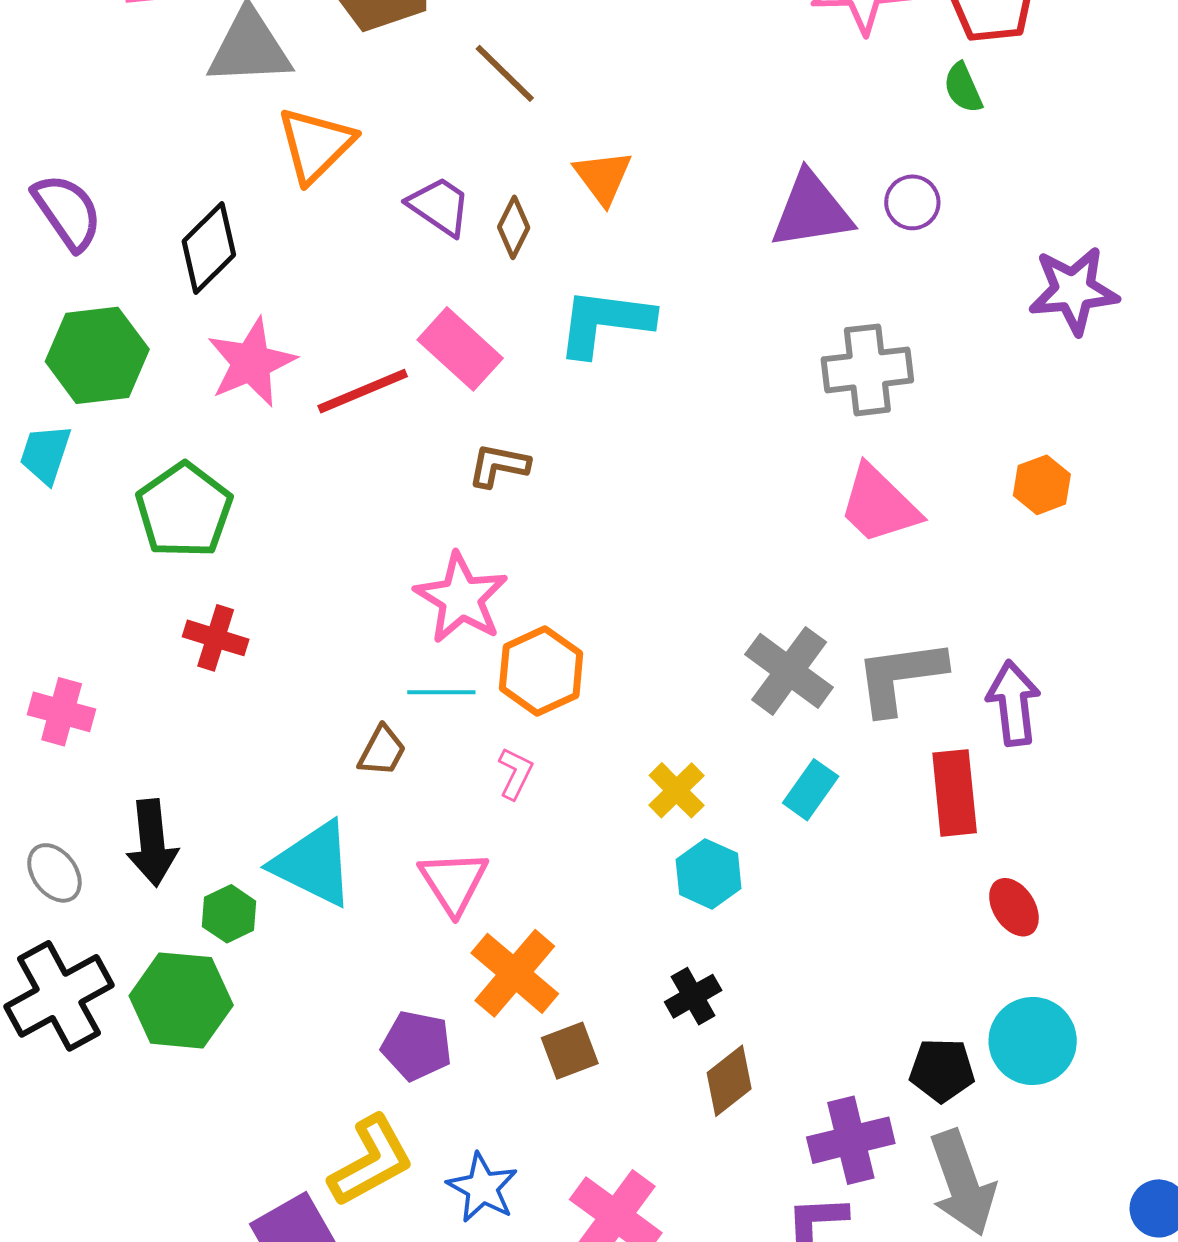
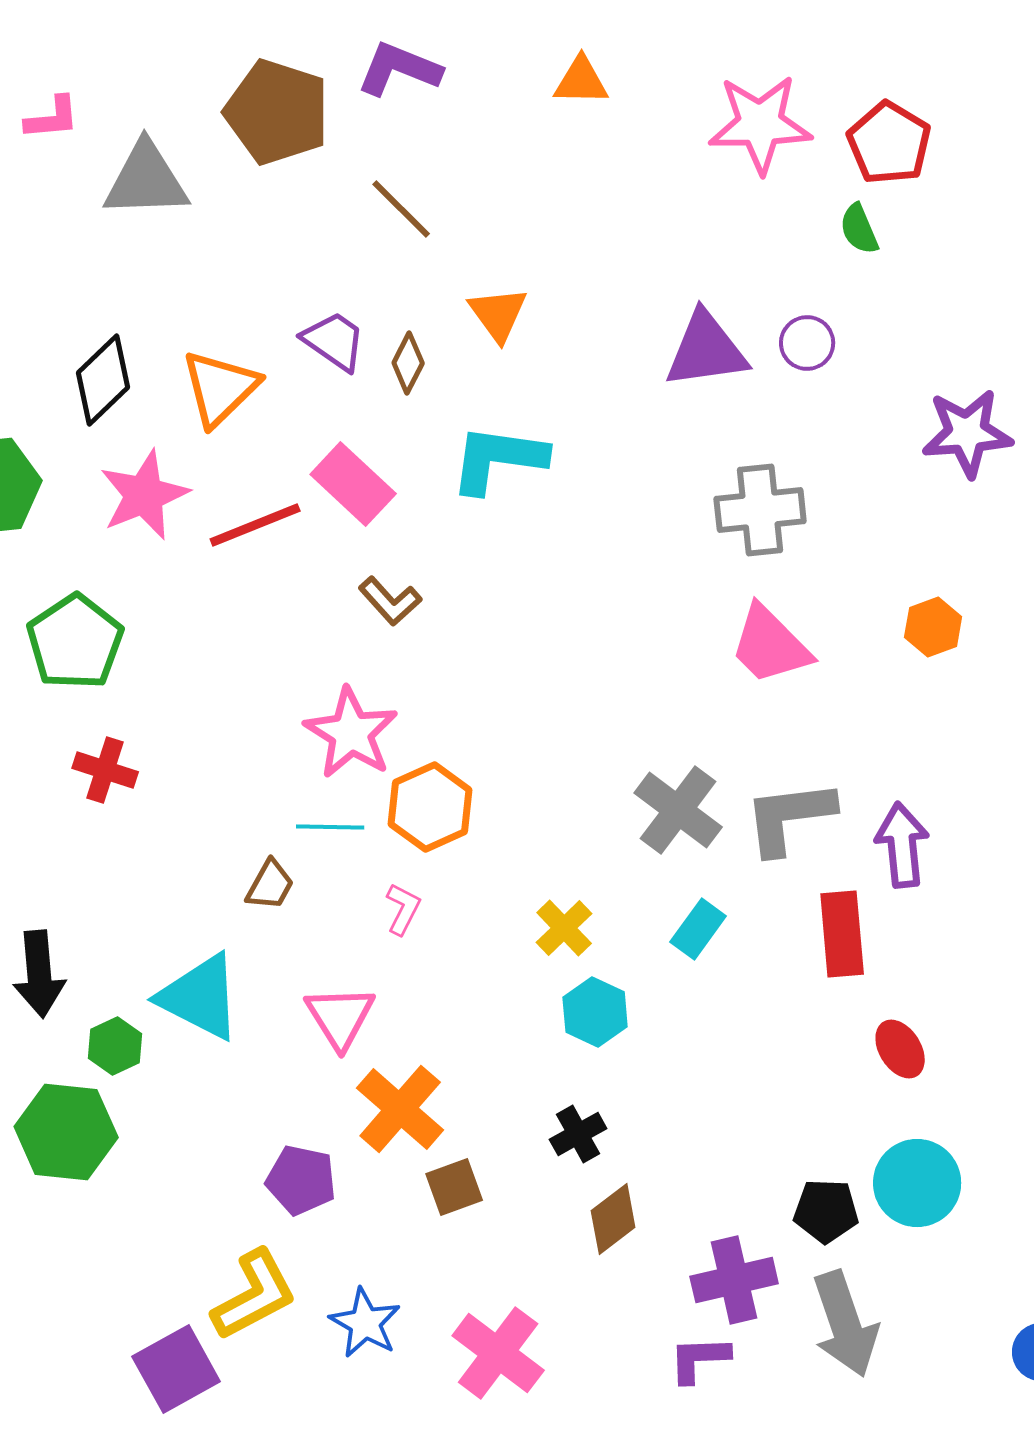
orange triangle: (316, 145) -> (220, 388), moved
brown L-shape: (499, 465) -> (390, 601), turned -144

